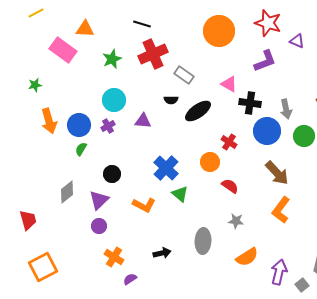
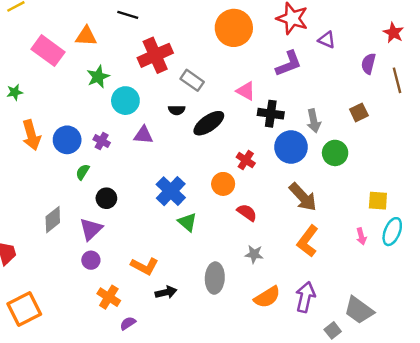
black line: (142, 24) -> (128, 15), moved
orange triangle: (85, 29) -> (86, 36), moved
green star: (112, 59) -> (98, 77), moved
cyan circle: (114, 100) -> (125, 101), moved
purple cross: (108, 126) -> (102, 141), turned -32
green semicircle: (81, 149) -> (83, 172), moved
orange L-shape: (144, 205) -> (145, 266), moved
purple arrow: (279, 272) -> (305, 297), moved

